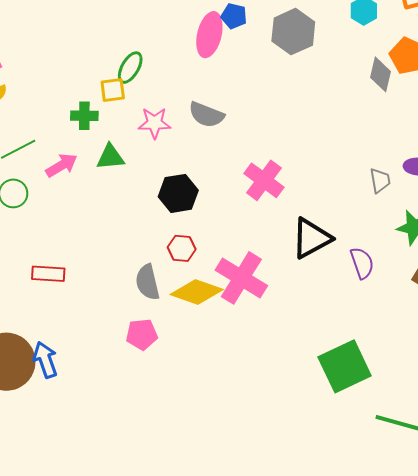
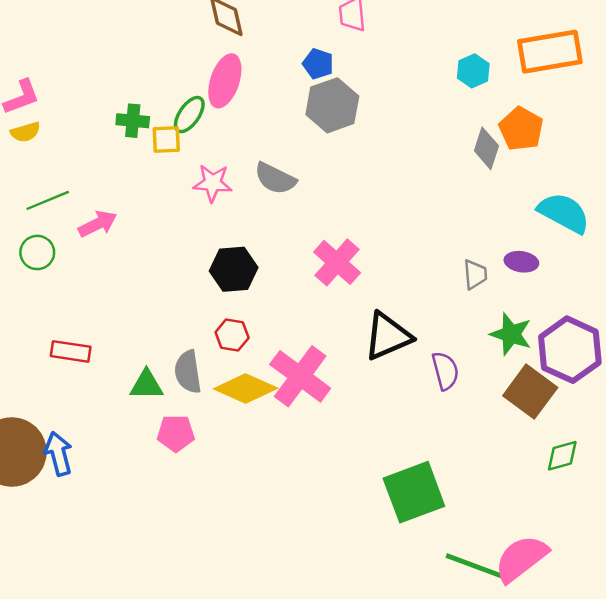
gray hexagon: (293, 32) -> (332, 105), moved
pink ellipse: (209, 35) -> (225, 81), moved
green cross: (84, 116) -> (133, 121), moved
green triangle: (110, 157) -> (146, 385), moved

